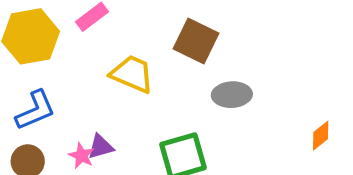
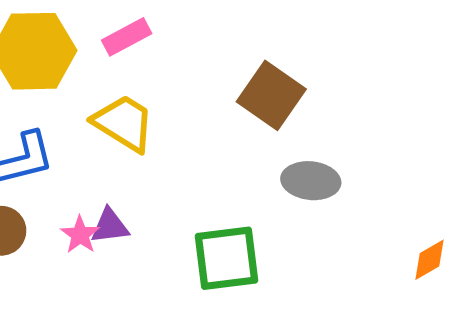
yellow trapezoid: (132, 74) -> (124, 123), moved

